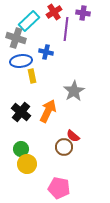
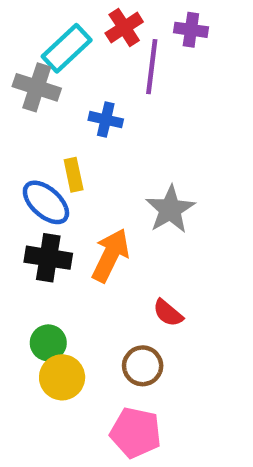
blue ellipse: (21, 61) -> (46, 202), moved, turned 50
black cross: (21, 112) -> (48, 258), turned -30
brown circle: (64, 147) -> (143, 366), moved

